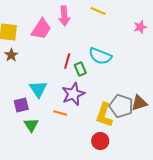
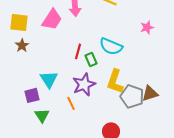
pink star: (140, 27) -> (147, 27), moved
orange line: (60, 113) -> (71, 103), turned 48
yellow L-shape: (104, 115) -> (115, 81), moved

